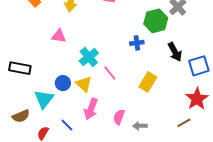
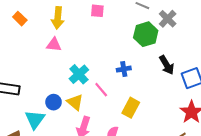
pink triangle: (59, 36) -> (54, 45), moved
blue cross: (137, 43) -> (124, 69), moved
yellow rectangle: (148, 82) -> (131, 108), moved

